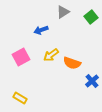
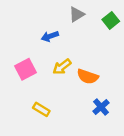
blue cross: (92, 81) -> (101, 107), moved
yellow rectangle: (20, 98) -> (41, 109), moved

